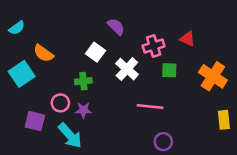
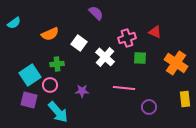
purple semicircle: (116, 27) -> (96, 13), moved
orange semicircle: (43, 53) -> (50, 34), moved, turned -60
cyan square: (22, 74) -> (30, 75), moved
green cross: (83, 81) -> (57, 64), moved
purple star: (83, 110) -> (82, 91), moved
purple circle: (163, 142) -> (149, 107), moved

